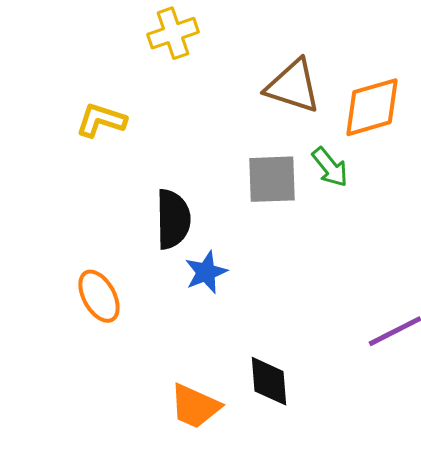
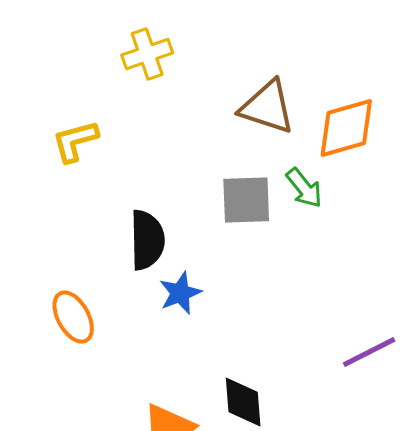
yellow L-shape: (101, 120) -> (75, 141), turned -33

